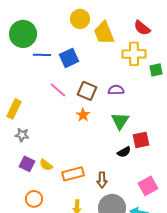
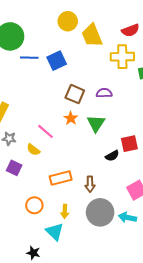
red semicircle: (142, 28) -> (130, 30), turned -60
pink line: (58, 90) -> (45, 131), moved
green triangle: (120, 121) -> (96, 123), moved
yellow semicircle: (46, 165) -> (33, 150), moved
orange circle: (34, 199) -> (34, 205), moved

